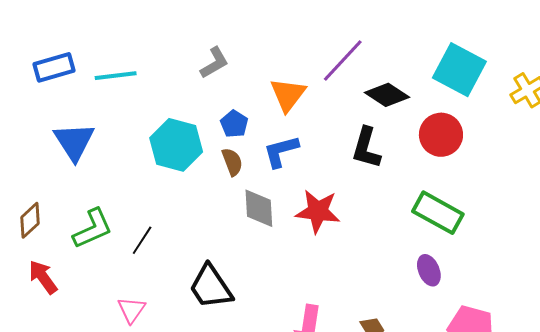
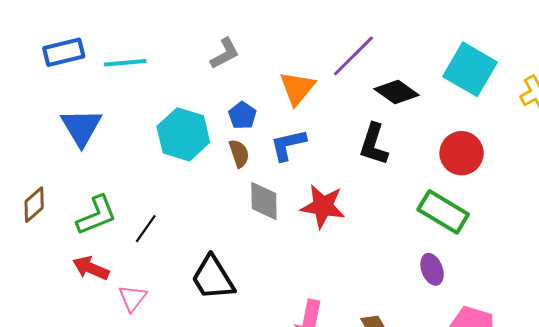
red circle: (441, 135) -> (462, 153), moved
red arrow: (43, 277) -> (91, 268), moved, turned -33

